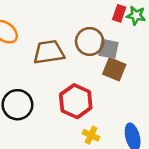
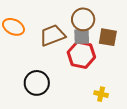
gray square: (108, 49) -> (82, 37), moved
red hexagon: (76, 101) -> (81, 55), moved

